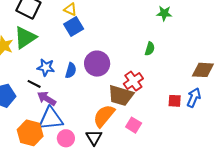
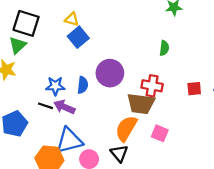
green triangle: (25, 37) -> (18, 45), moved, size x0.7
red cross: (133, 81) -> (152, 86), turned -36
purple arrow: (47, 98) -> (64, 107), moved
red square: (175, 101) -> (194, 89), moved

